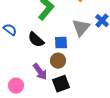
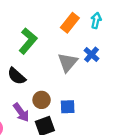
blue square: (61, 43) -> (68, 107), moved

